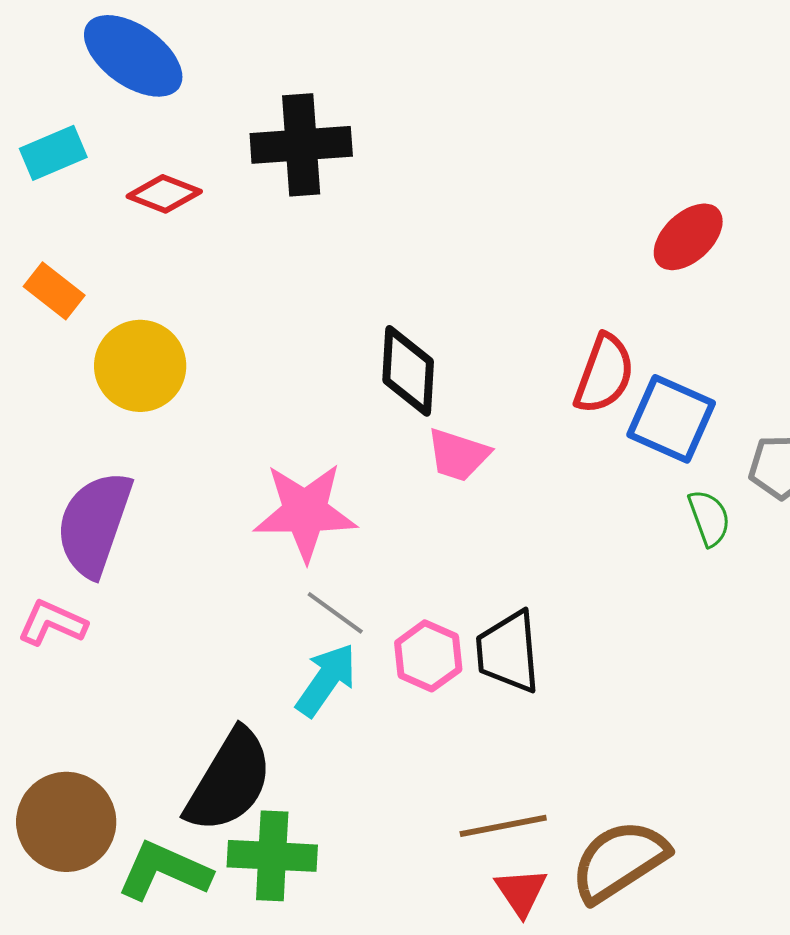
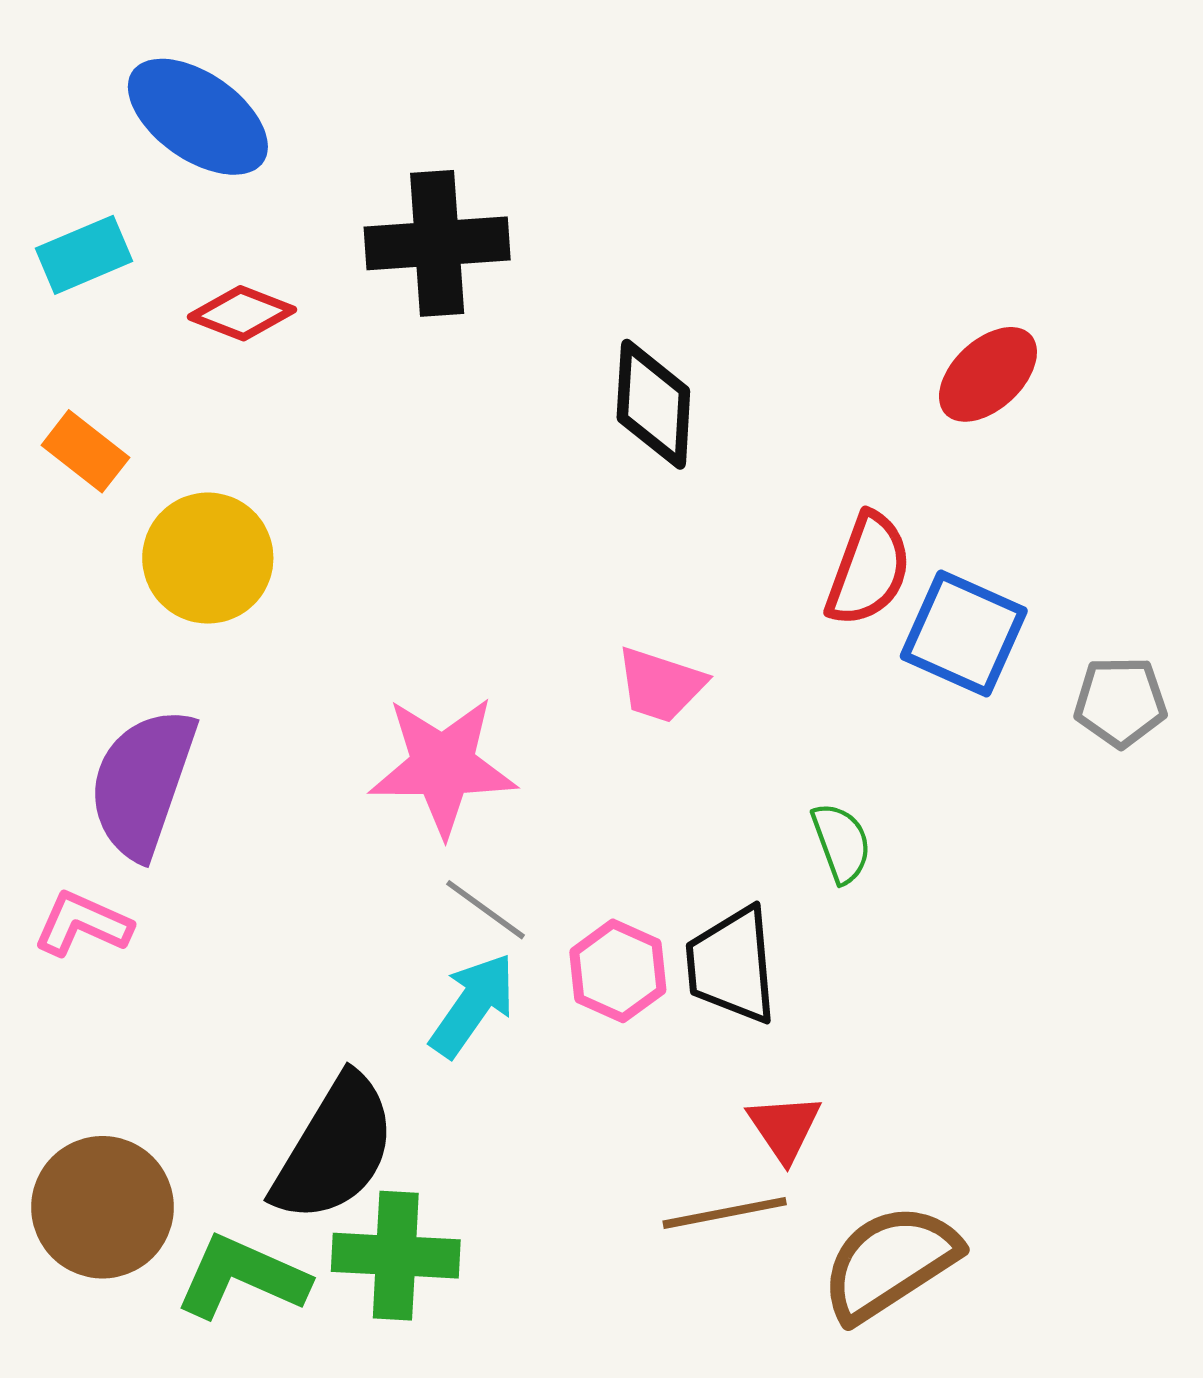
black diamond: (408, 371) -> (653, 404), moved
green semicircle: (709, 518) -> (841, 843), moved
red triangle: (521, 892) -> (784, 1127), moved

